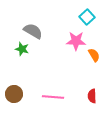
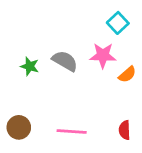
gray semicircle: (33, 31) -> (65, 61), moved
orange semicircle: (94, 55) -> (127, 74), turned 80

